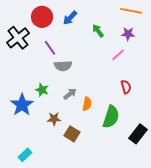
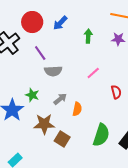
green arrow: (98, 31) -> (88, 36), turned 40
pink line: (118, 55) -> (93, 73), moved
green semicircle: (111, 117) -> (101, 135), moved
brown star: (54, 119) -> (44, 124), size x1.5

